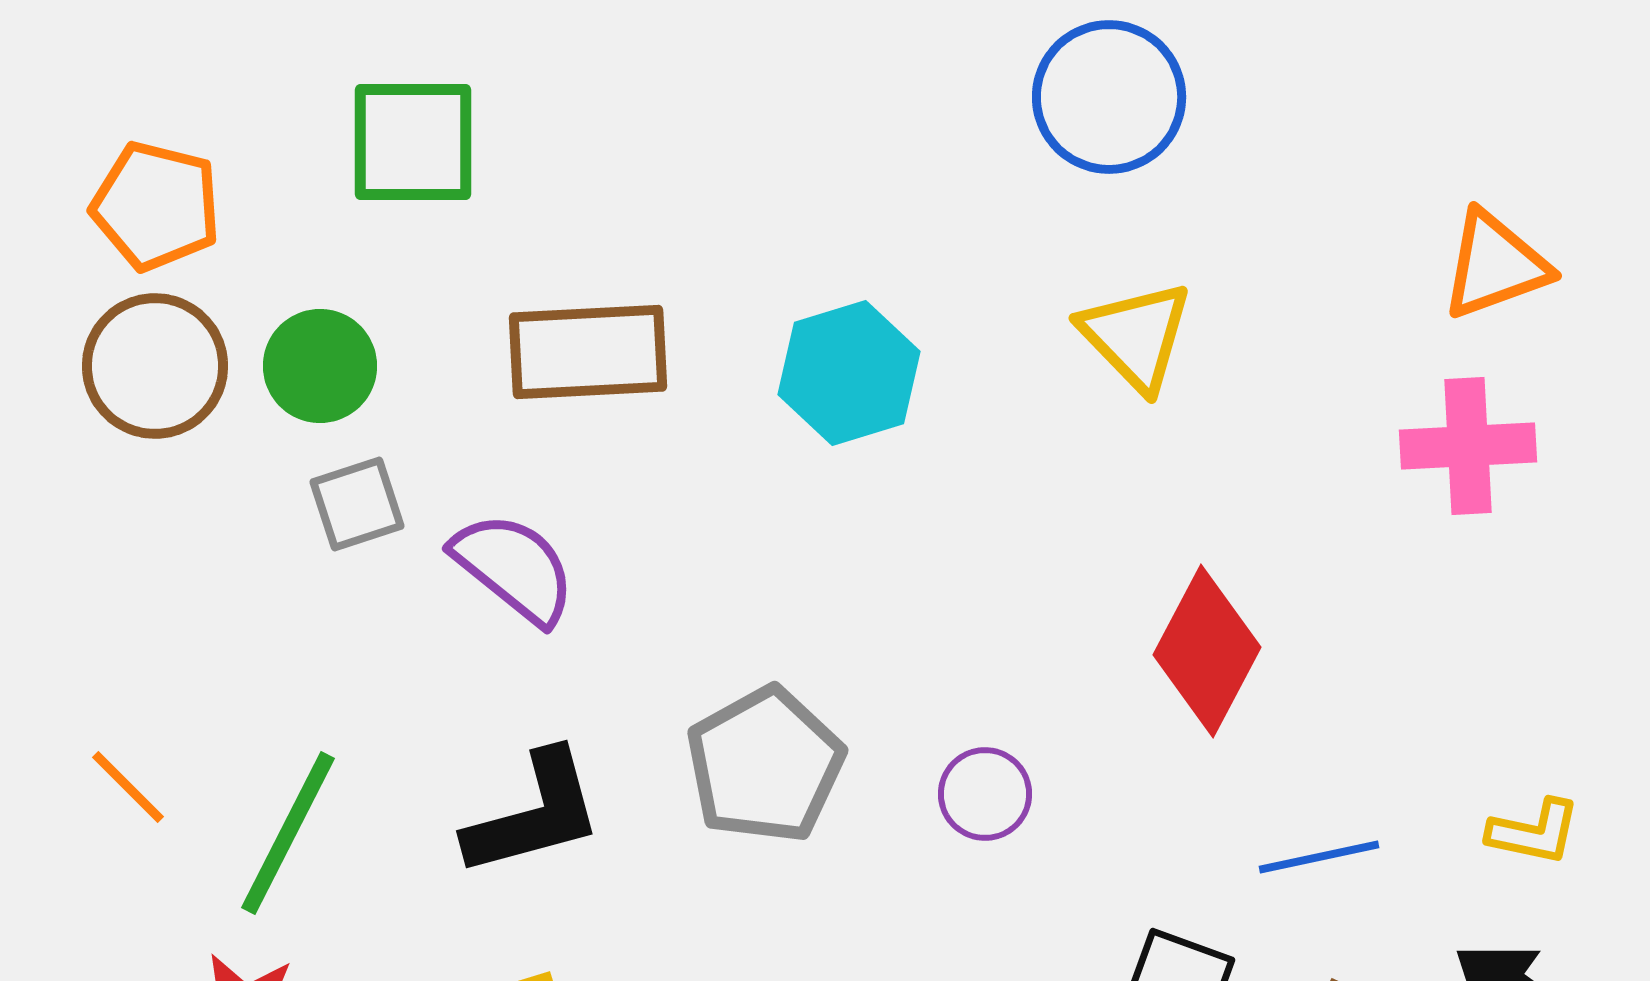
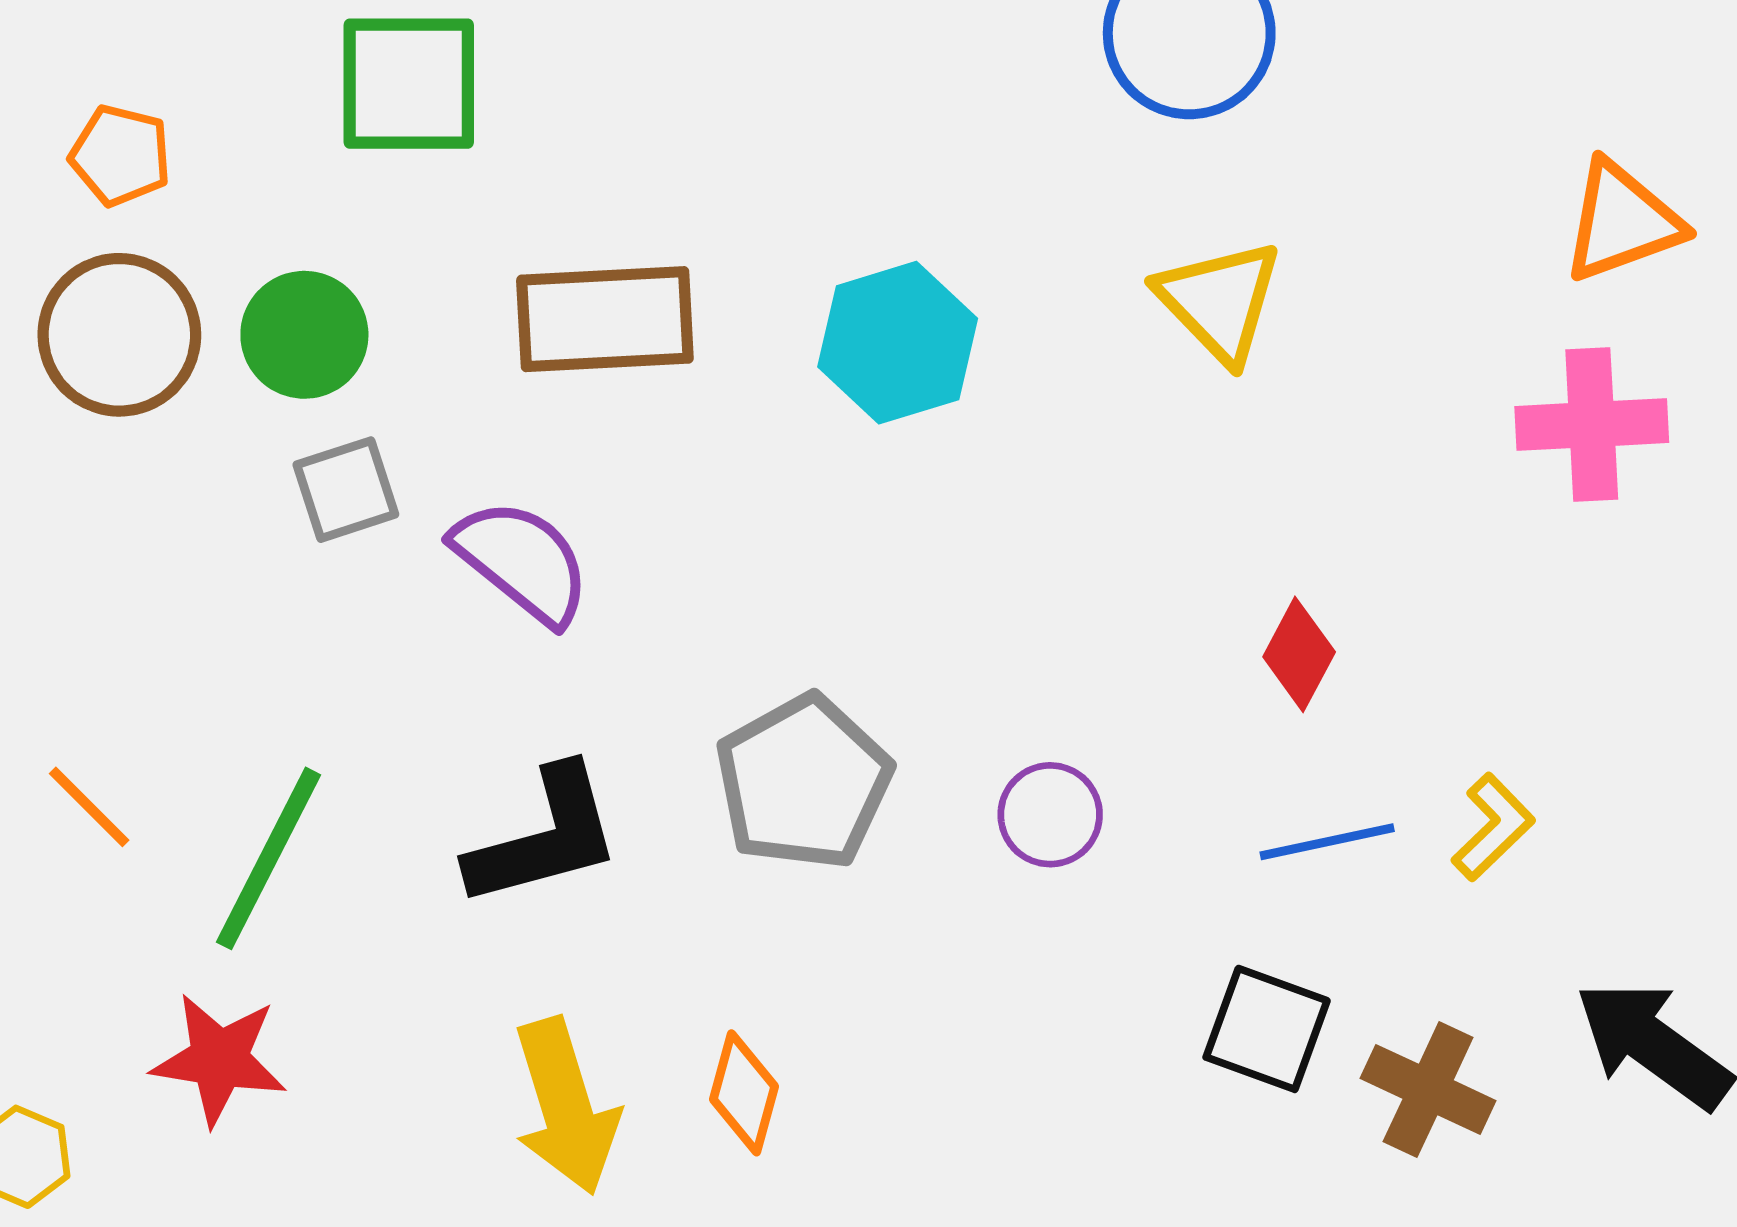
orange pentagon: (156, 206) -> (121, 155), size x0.7
red diamond: (1207, 651) -> (1299, 654), size x0.6
yellow L-shape: (1534, 832) -> (1493, 827), moved, turned -56
blue line: (1319, 857) -> (1327, 842), moved

